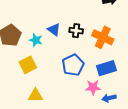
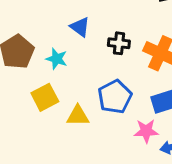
blue triangle: (54, 29) -> (80, 27), moved
yellow triangle: (35, 95) -> (78, 116), moved

